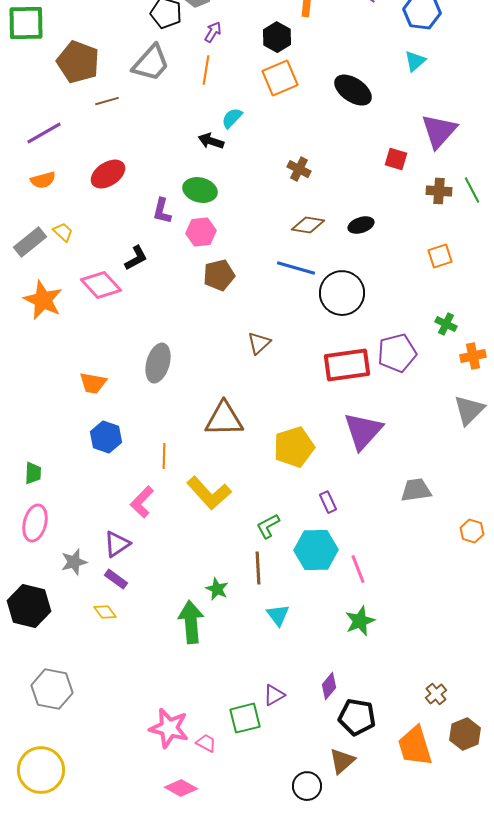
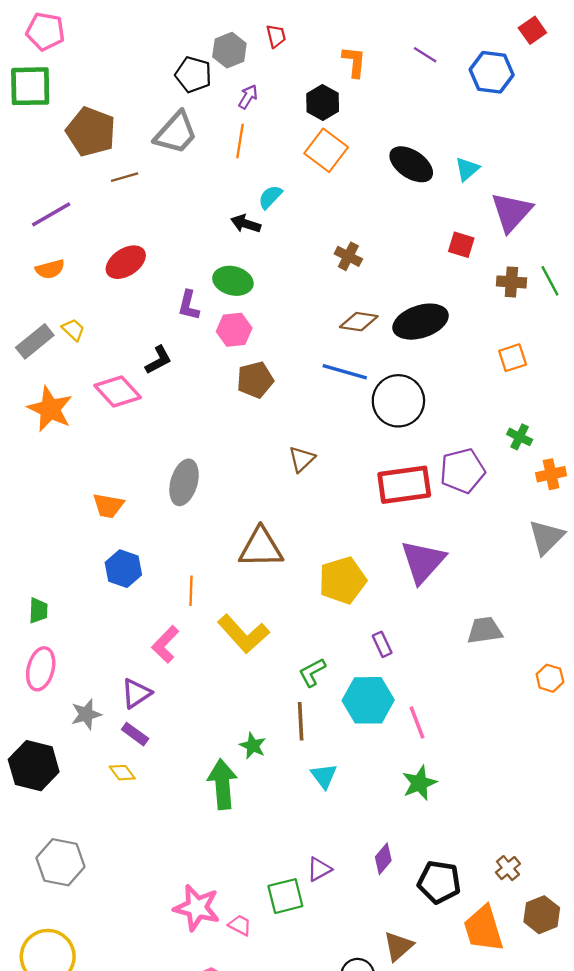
cyan triangle: (415, 61) -> (467, 169), moved
orange square: (280, 78) -> (326, 150), turned -30
black ellipse: (361, 225) -> (421, 322), size x1.8
black pentagon: (357, 717) -> (439, 882), moved

